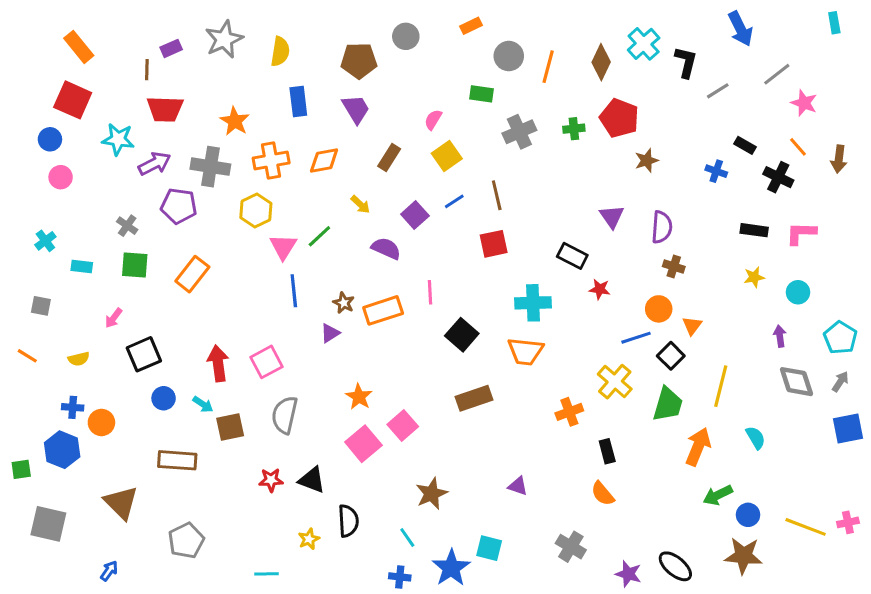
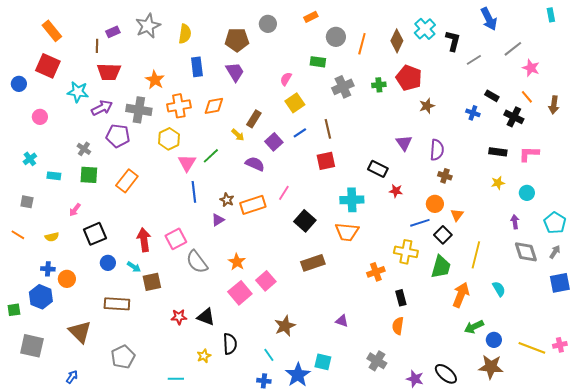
blue circle: (50, 139) -> (19, 84), moved
brown rectangle: (389, 157) -> (254, 119), moved
pink line: (430, 292) -> (284, 193), turned 35
yellow cross: (615, 382) -> (406, 252), turned -30
gray semicircle: (285, 415) -> (197, 262), moved, turned -50
orange semicircle: (603, 494) -> (398, 326), turned 48

